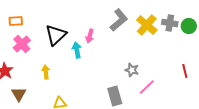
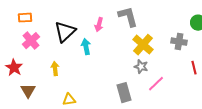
gray L-shape: (119, 20) -> (128, 17), turned -65
gray cross: (170, 23) -> (179, 42), moved
yellow cross: (147, 25) -> (143, 45), moved
pink arrow: (90, 36) -> (99, 25), moved

